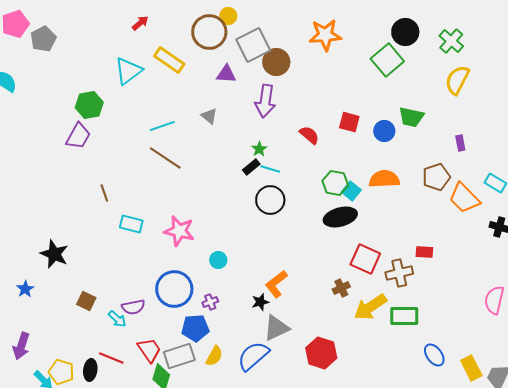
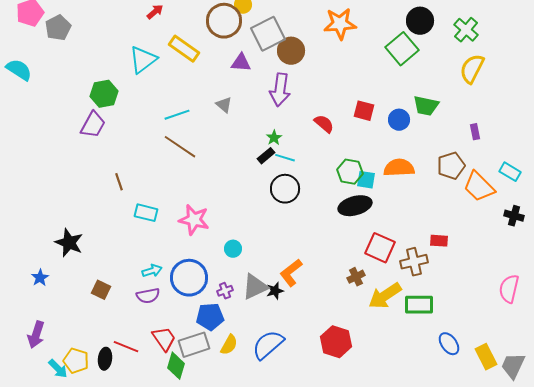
cyan square: (351, 191) -> (366, 180), turned -30
cyan arrow: (117, 319) -> (152, 271), moved, turned -60
gray triangle: (276, 328) -> (255, 287), moved

